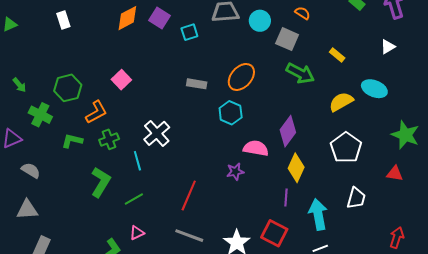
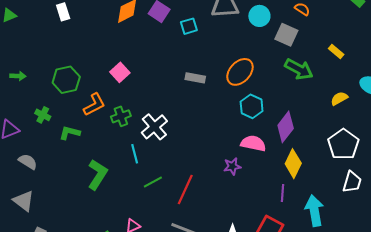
green arrow: (19, 85) -> (18, 76), turned -49
yellow semicircle: (341, 102) -> (339, 98), size x0.7
cyan hexagon: (231, 113) -> (252, 106), moved
green cross: (40, 115) -> (43, 115), moved, size x0.7
green cross: (109, 139) -> (121, 116), moved
white trapezoid: (356, 198) -> (352, 182), moved
green line: (134, 199) -> (153, 182), moved
gray triangle: (27, 210) -> (24, 201), turned 40

